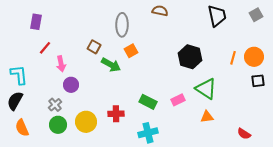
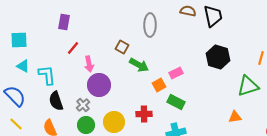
black trapezoid: (217, 16) -> (213, 16), moved
orange square: (131, 51) -> (159, 85), moved
purple circle: (71, 85) -> (99, 85), size x1.5
green triangle: (206, 89) -> (248, 86), moved, turned -50
pink rectangle: (178, 100) -> (176, 73), moved
black semicircle: (15, 101) -> (56, 101), moved, turned -48

